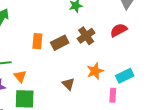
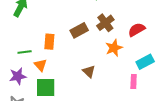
red semicircle: (119, 30) -> (137, 30), moved
orange rectangle: (37, 41) -> (49, 42), moved
orange star: (95, 71) -> (114, 48), moved

